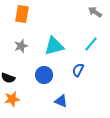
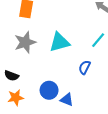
gray star: (21, 46) -> (25, 42), size x1.5
blue circle: (44, 75) -> (49, 90), moved

